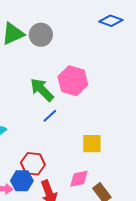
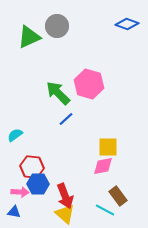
gray circle: (41, 35) -> (57, 26), moved
red hexagon: (33, 164) -> (32, 167), moved
pink diamond: (79, 179) -> (103, 166), moved

